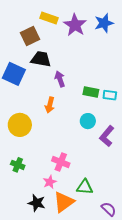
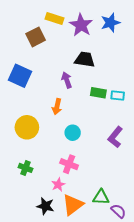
black trapezoid: (41, 59) -> (85, 60), moved
cyan circle: (88, 121) -> (73, 133), moved
green triangle: (85, 187) -> (101, 197), moved

